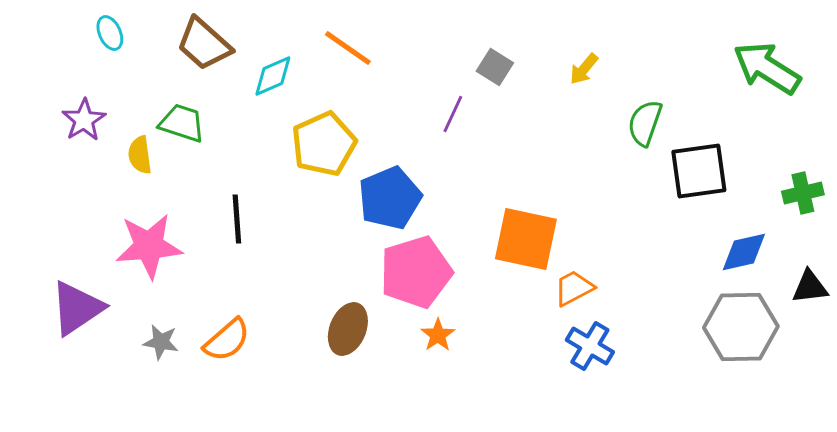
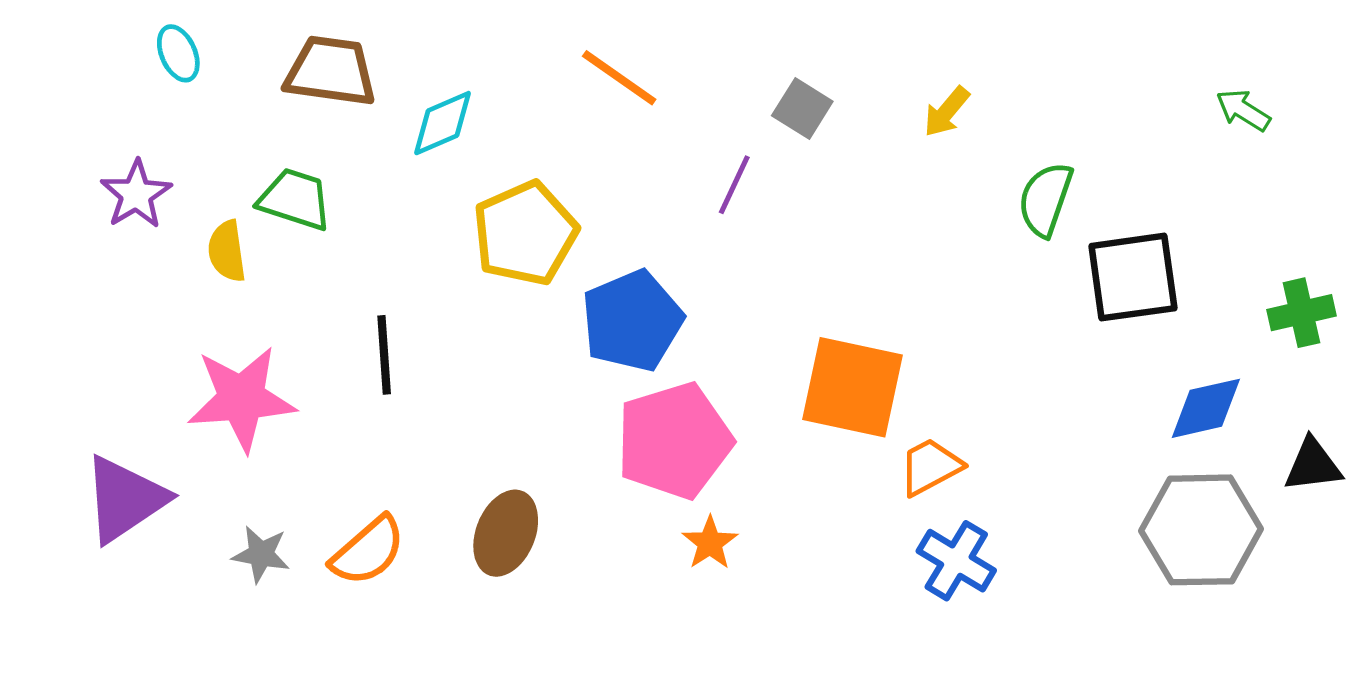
brown trapezoid: (204, 44) -> (331, 71), turned 146
orange line: (348, 48) -> (619, 78), moved
green arrow: (767, 68) -> (1243, 110), size x0.5
brown ellipse: (348, 329) -> (506, 533), moved

